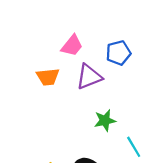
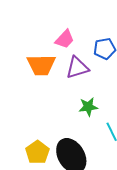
orange trapezoid: (48, 77) -> (41, 65), size x1.4

